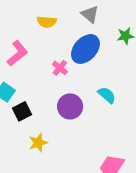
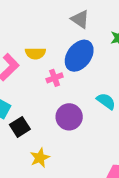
yellow semicircle: (47, 22) -> (35, 53), moved
pink cross: (60, 68) -> (55, 78), turned 35

